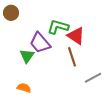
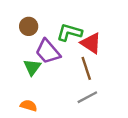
brown circle: (11, 13) -> (29, 26), moved
gray line: (93, 78) -> (87, 97), moved

